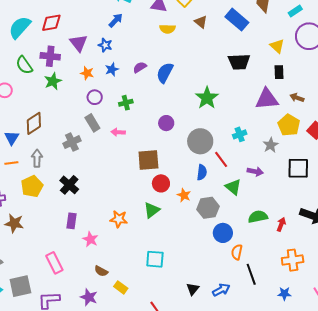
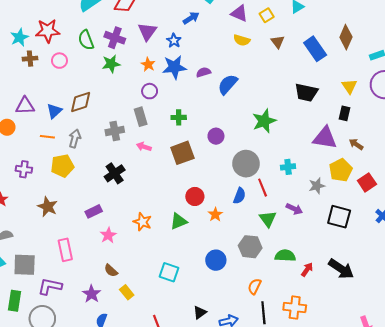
blue star: (112, 69) -> (174, 67), size x1.6
green cross: (126, 103) -> (179, 117), moved
pink arrow: (118, 132) -> (144, 147), moved
brown square: (148, 160) -> (182, 153), moved, turned -30
black cross: (69, 185) -> (115, 173), moved
gray hexagon: (208, 208) -> (250, 247), moved
purple rectangle: (71, 221) -> (94, 211), turned 42
brown star: (14, 223) -> (48, 207), moved
blue circle: (223, 233) -> (216, 260), moved
orange cross: (293, 260) -> (295, 307), moved

